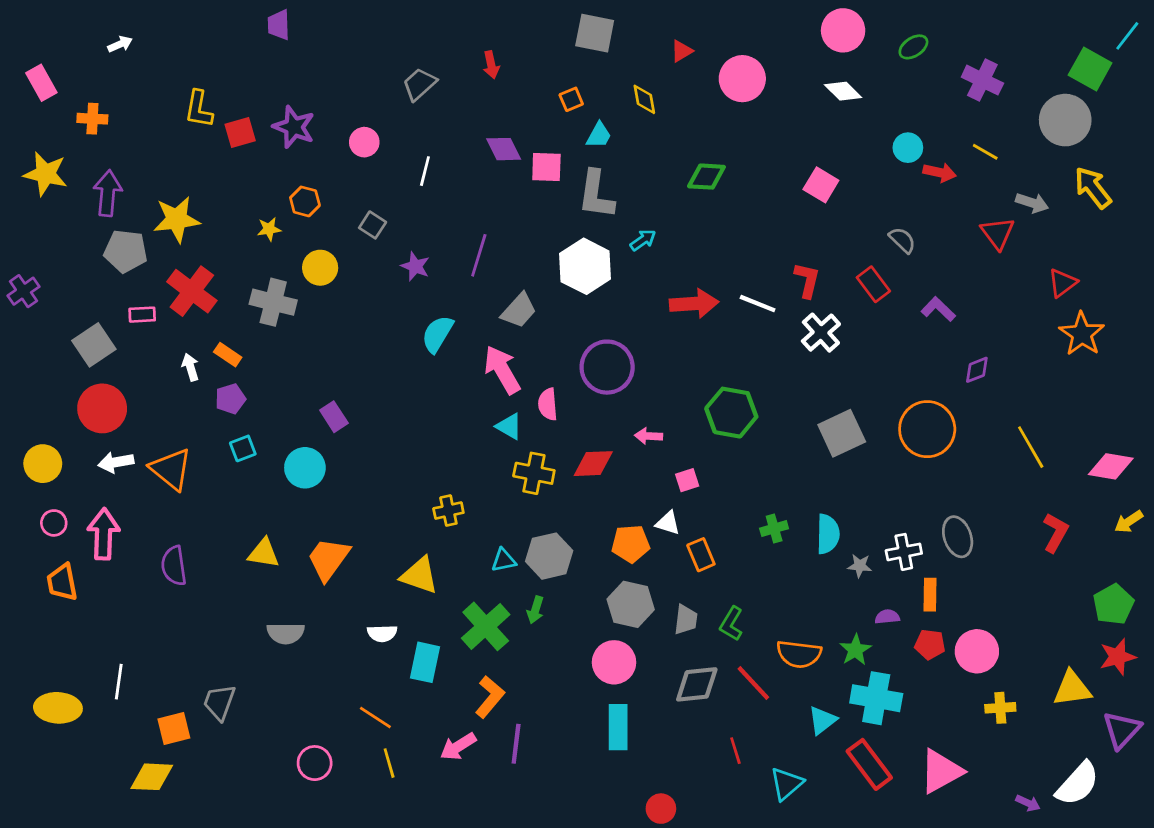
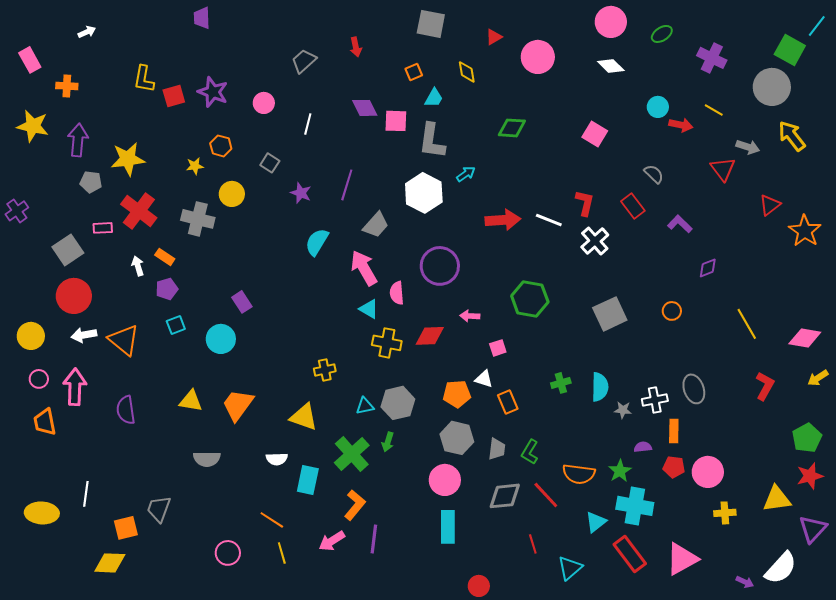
gray pentagon: (126, 251) -> (91, 182), size x0.7
orange star: (1082, 334) -> (805, 231), moved
orange circle: (927, 429) -> (672, 311), size x0.5

